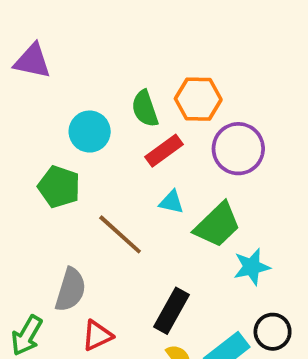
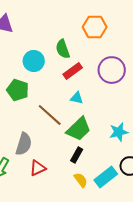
orange hexagon: (198, 99) -> (95, 27), moved
green trapezoid: (217, 225) -> (79, 129), moved
black rectangle: (172, 311) -> (77, 155), size x0.7

